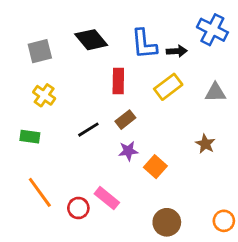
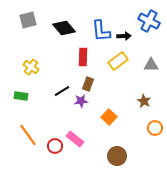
gray square: (40, 51) -> (28, 20), moved
brown rectangle: (125, 120) -> (88, 84), turned -32
purple star: (128, 151) -> (81, 101), moved
orange circle: (224, 221) -> (155, 128), moved

